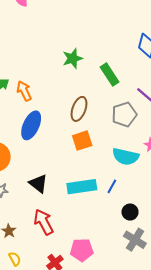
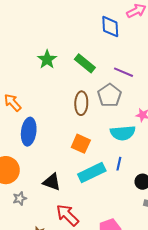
brown ellipse: (79, 109) -> (81, 103), moved
orange square: (82, 141) -> (81, 144), moved, turned -30

